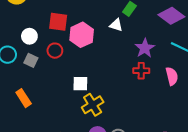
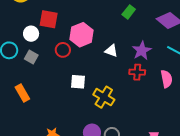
red square: (58, 22) -> (49, 19), moved
white triangle: (116, 25) -> (111, 51), moved
red circle: (55, 51) -> (63, 50), moved
yellow cross: (93, 105) -> (104, 97), moved, turned -30

